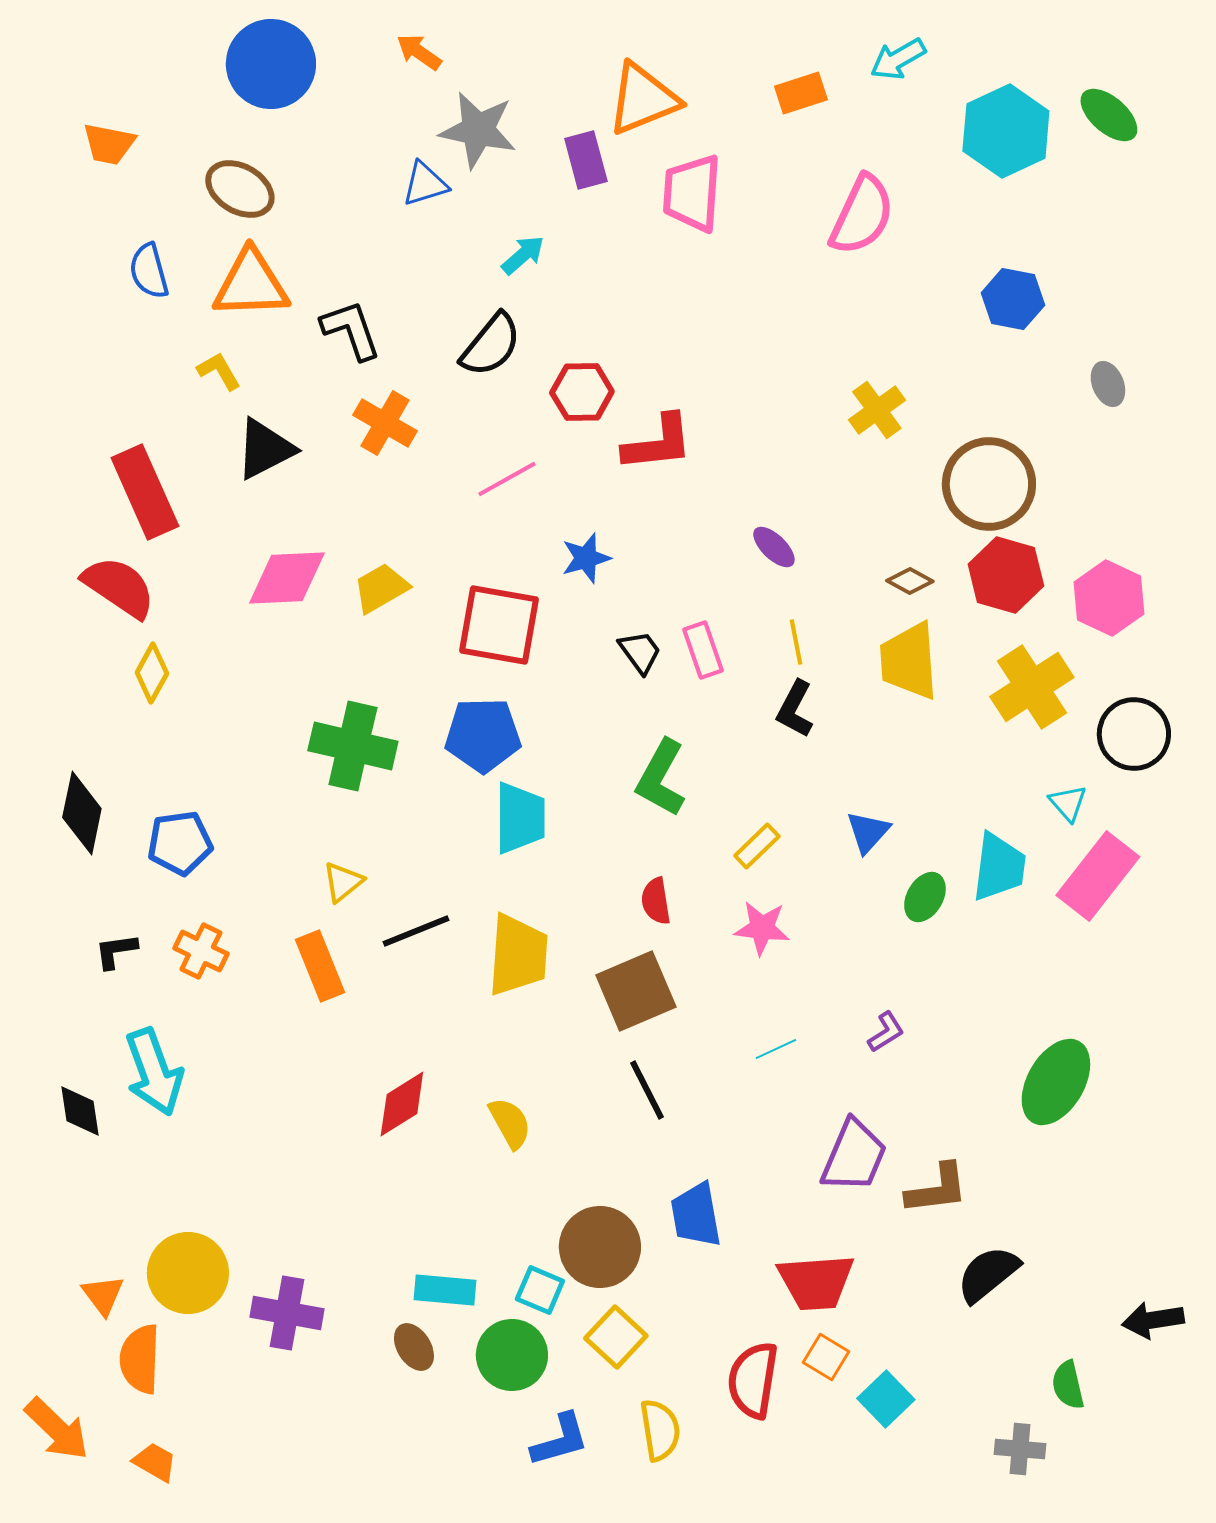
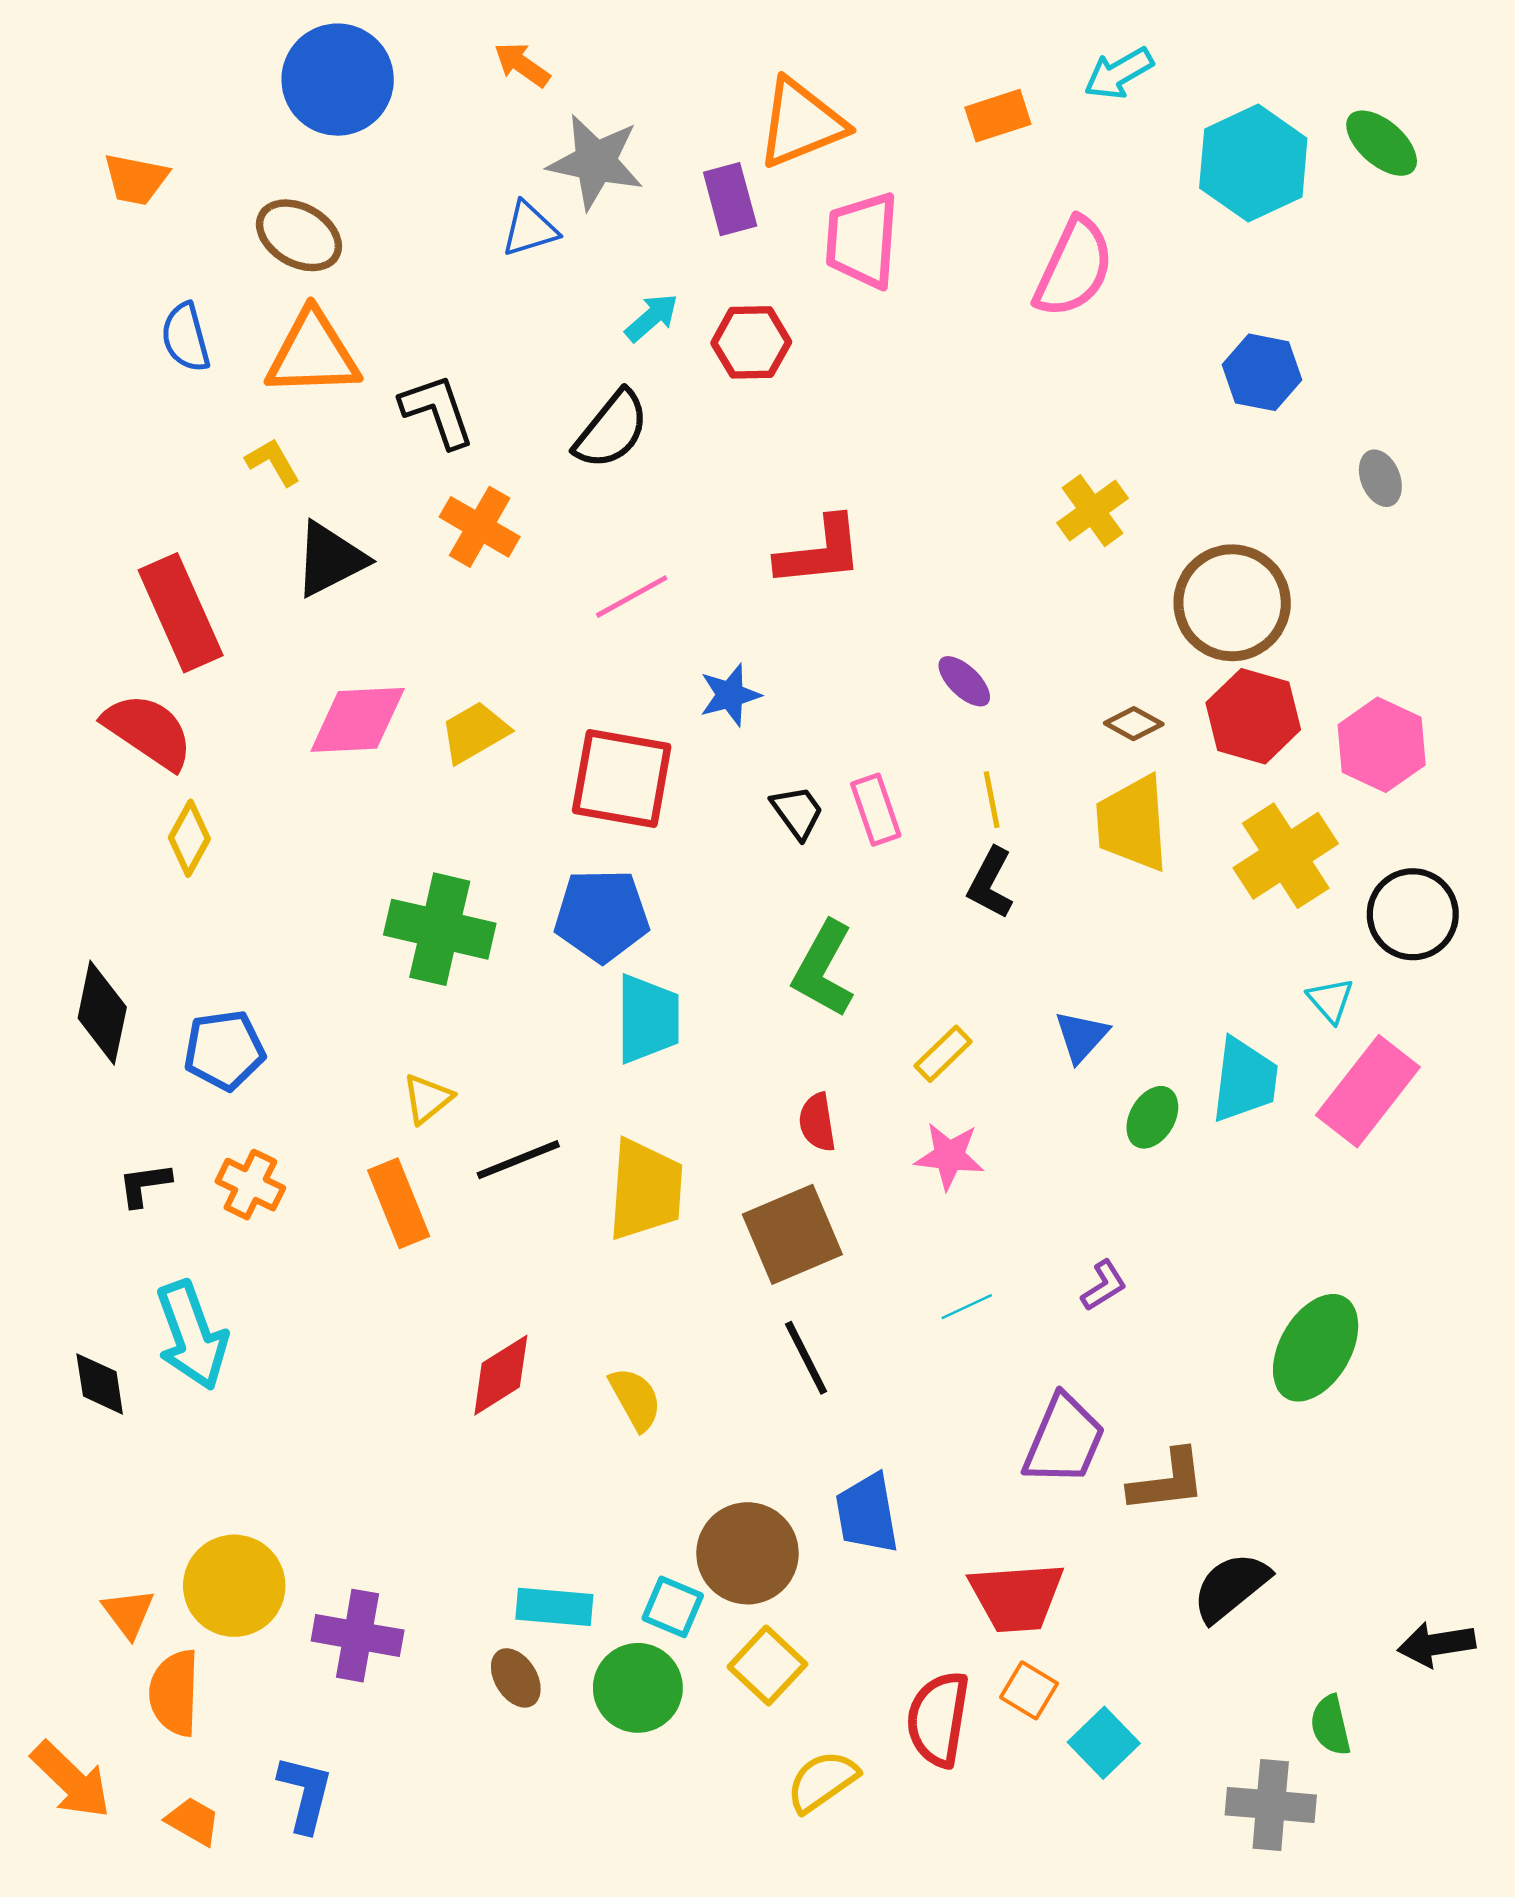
red hexagon: (582, 392) -> (751, 342), moved
yellow semicircle: (660, 1430) -> (822, 1781), turned -116
blue L-shape: (560, 1440) -> (305, 1794), moved, turned -60
gray cross: (1020, 1449) -> (1271, 1805), size x1.4

